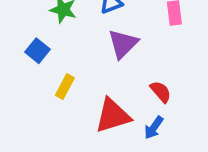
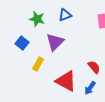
purple triangle: (123, 44) -> (55, 42), moved
red triangle: (113, 116) -> (66, 81), turned 45

